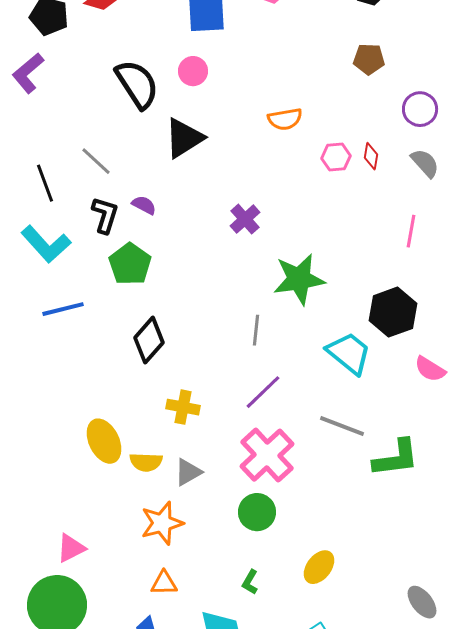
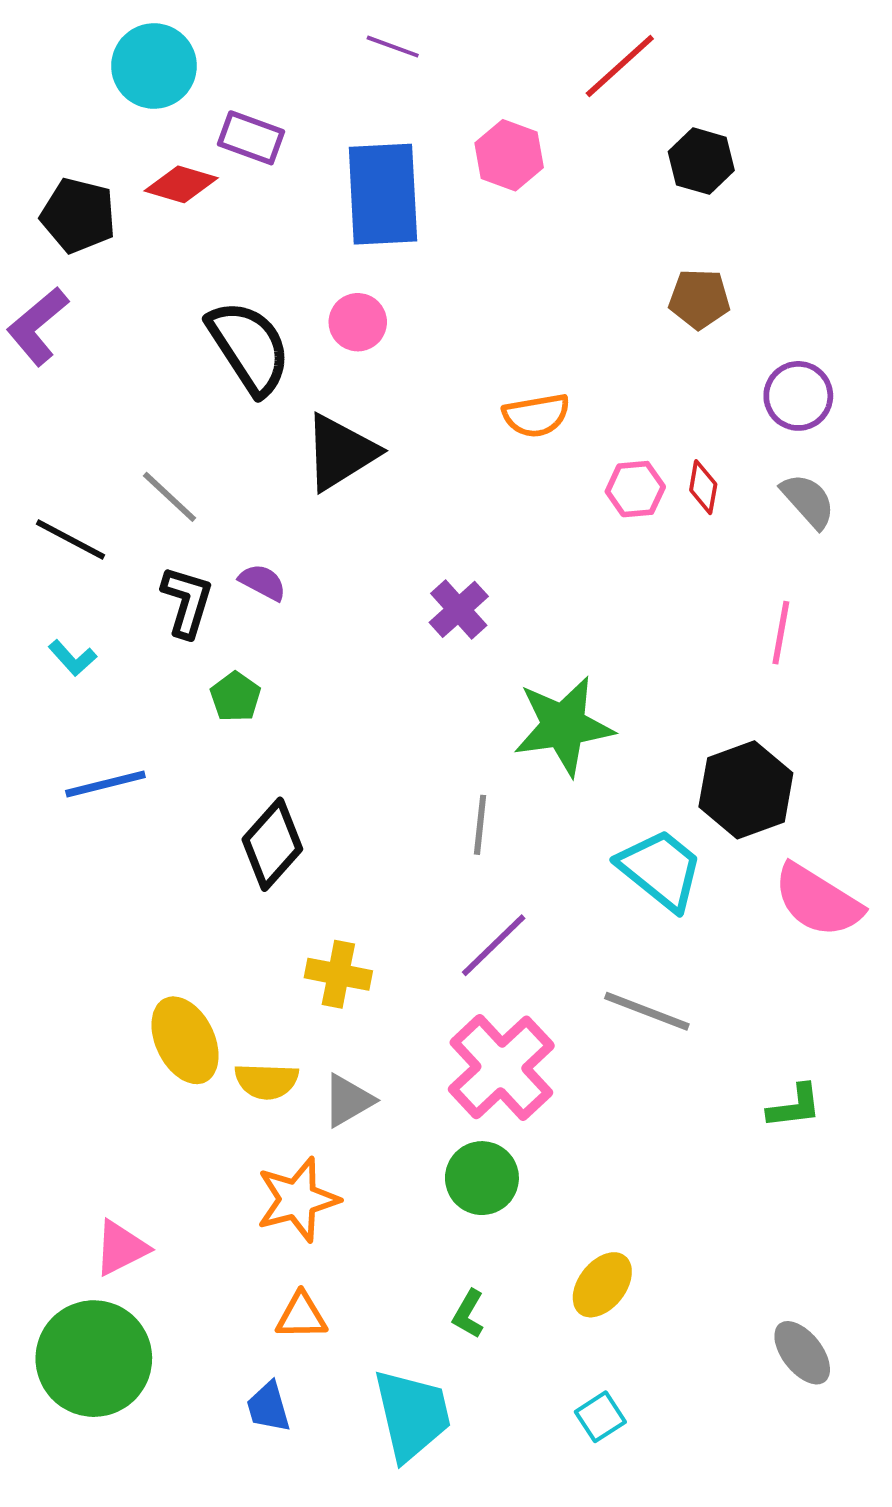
black line: (45, 183) -> (71, 540), turned -42
cyan L-shape: (46, 244) -> (72, 658), size x0.5
green pentagon: (130, 264) -> (235, 697), size x0.6
pink semicircle: (430, 369) -> (818, 901), size x1.5
green L-shape: (396, 458) -> (794, 1106), moved, size x0.6

